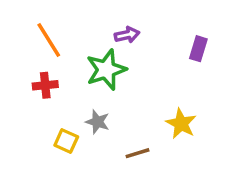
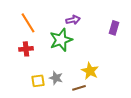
gray star: (97, 122) -> (56, 78), moved
yellow star: (181, 124) -> (90, 71), moved
yellow square: (66, 141) -> (38, 81), turned -32

